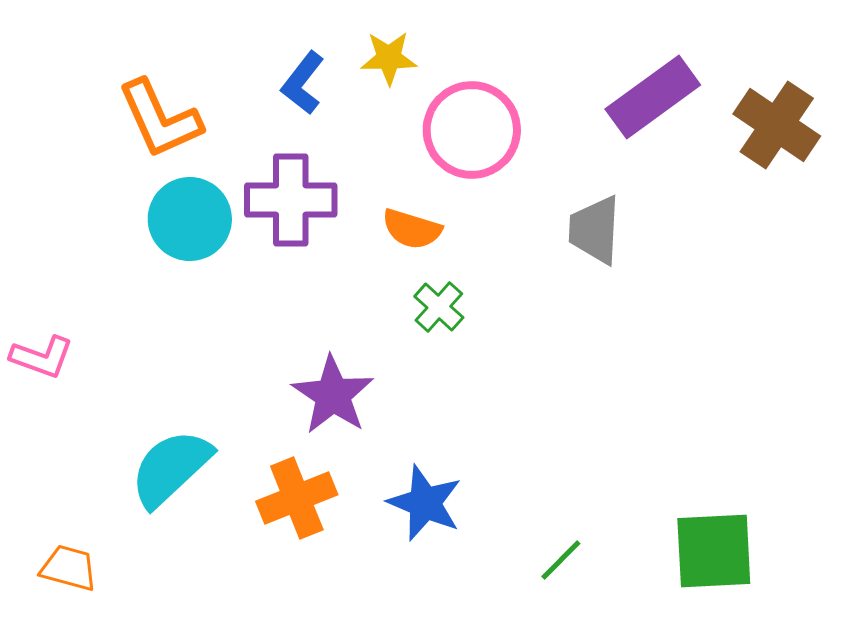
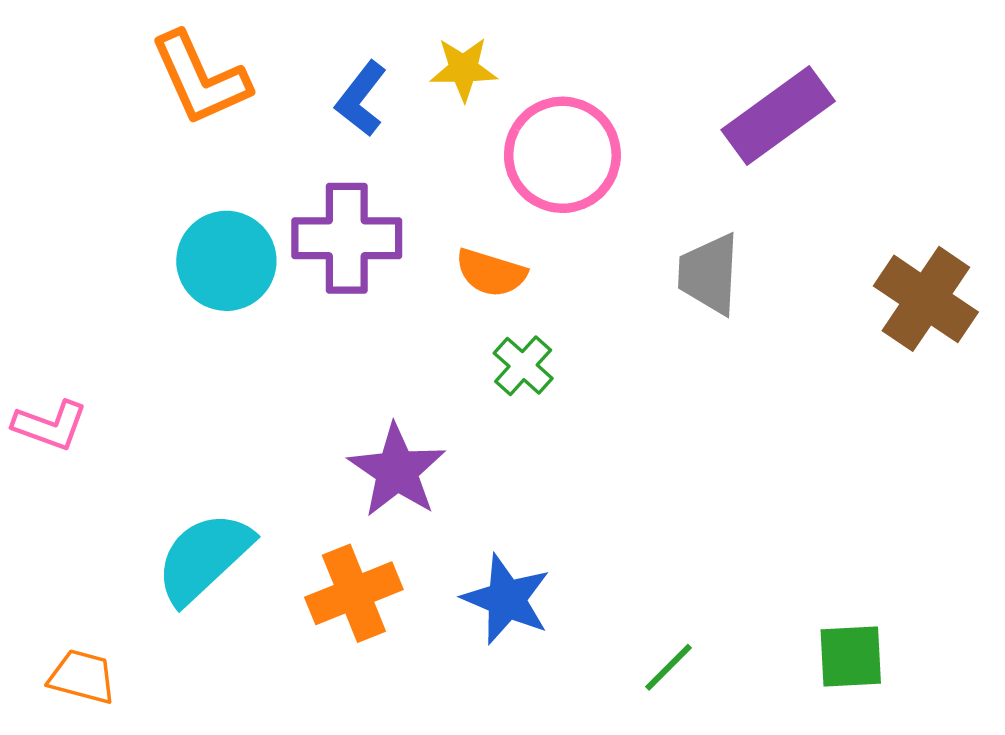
orange L-shape: (160, 119) -> (200, 79), moved
brown cross: (777, 125) -> (926, 299), moved
green square: (714, 551) -> (851, 656), size x0.7

